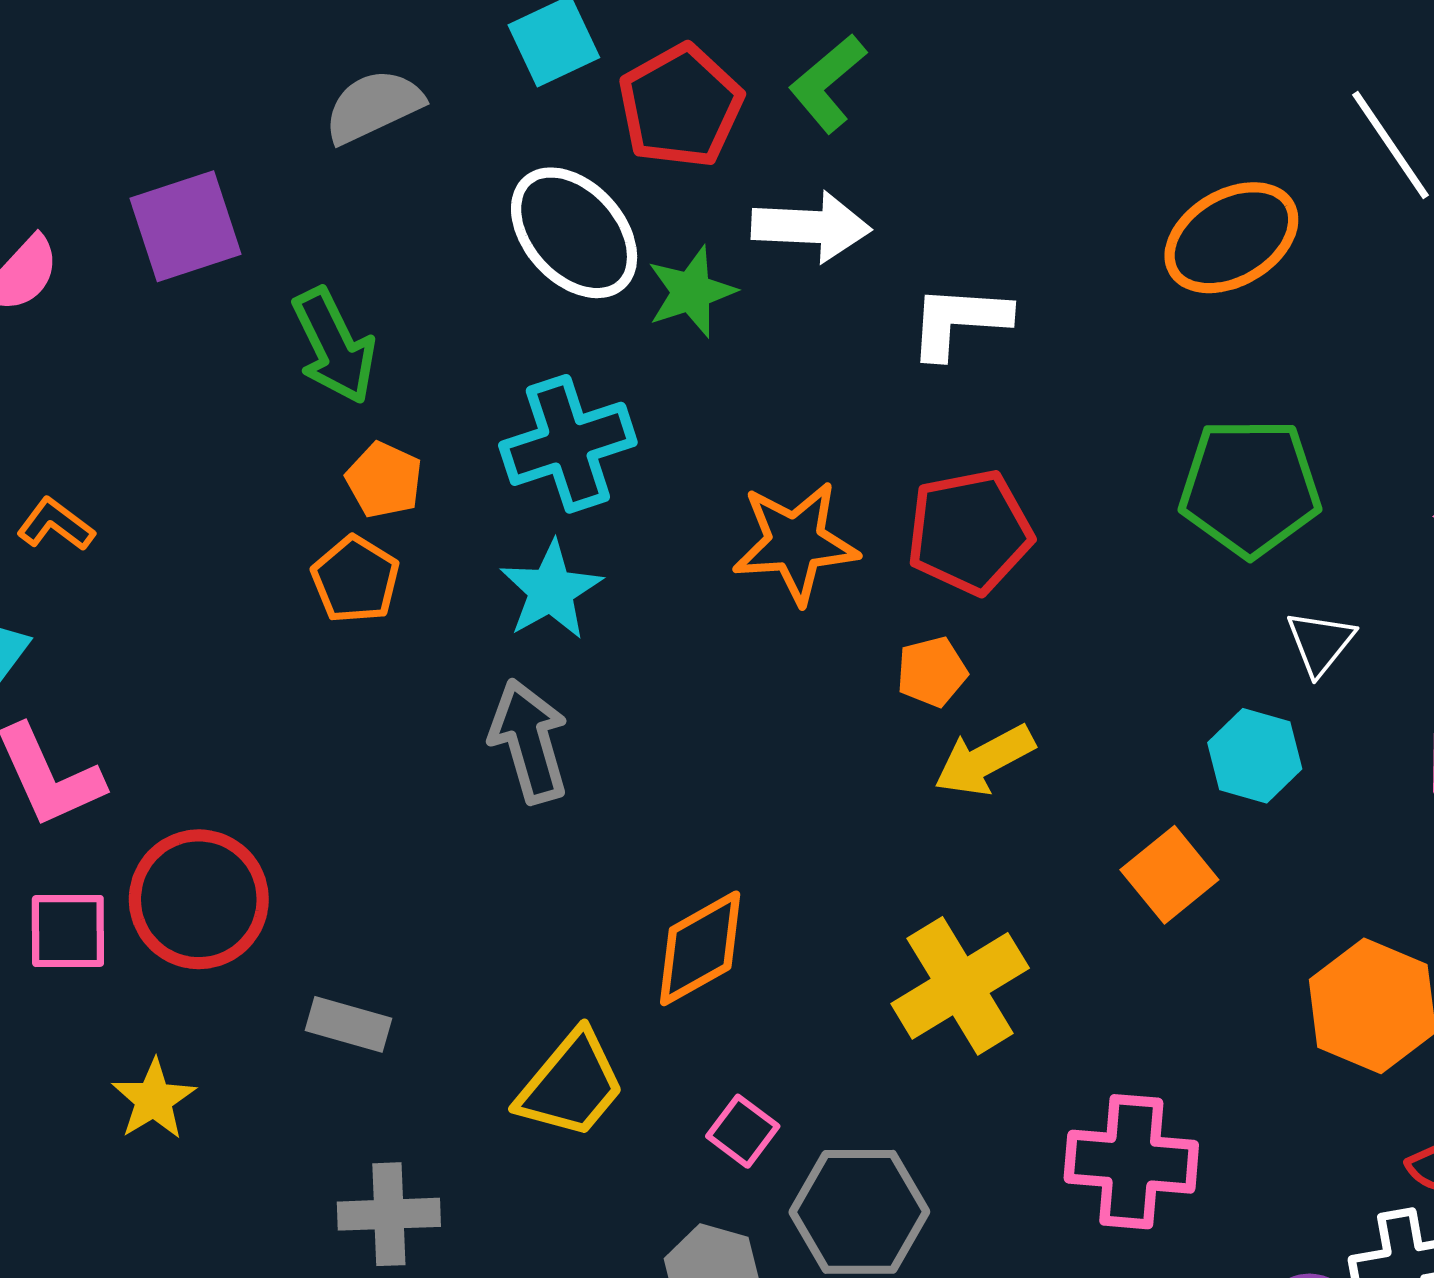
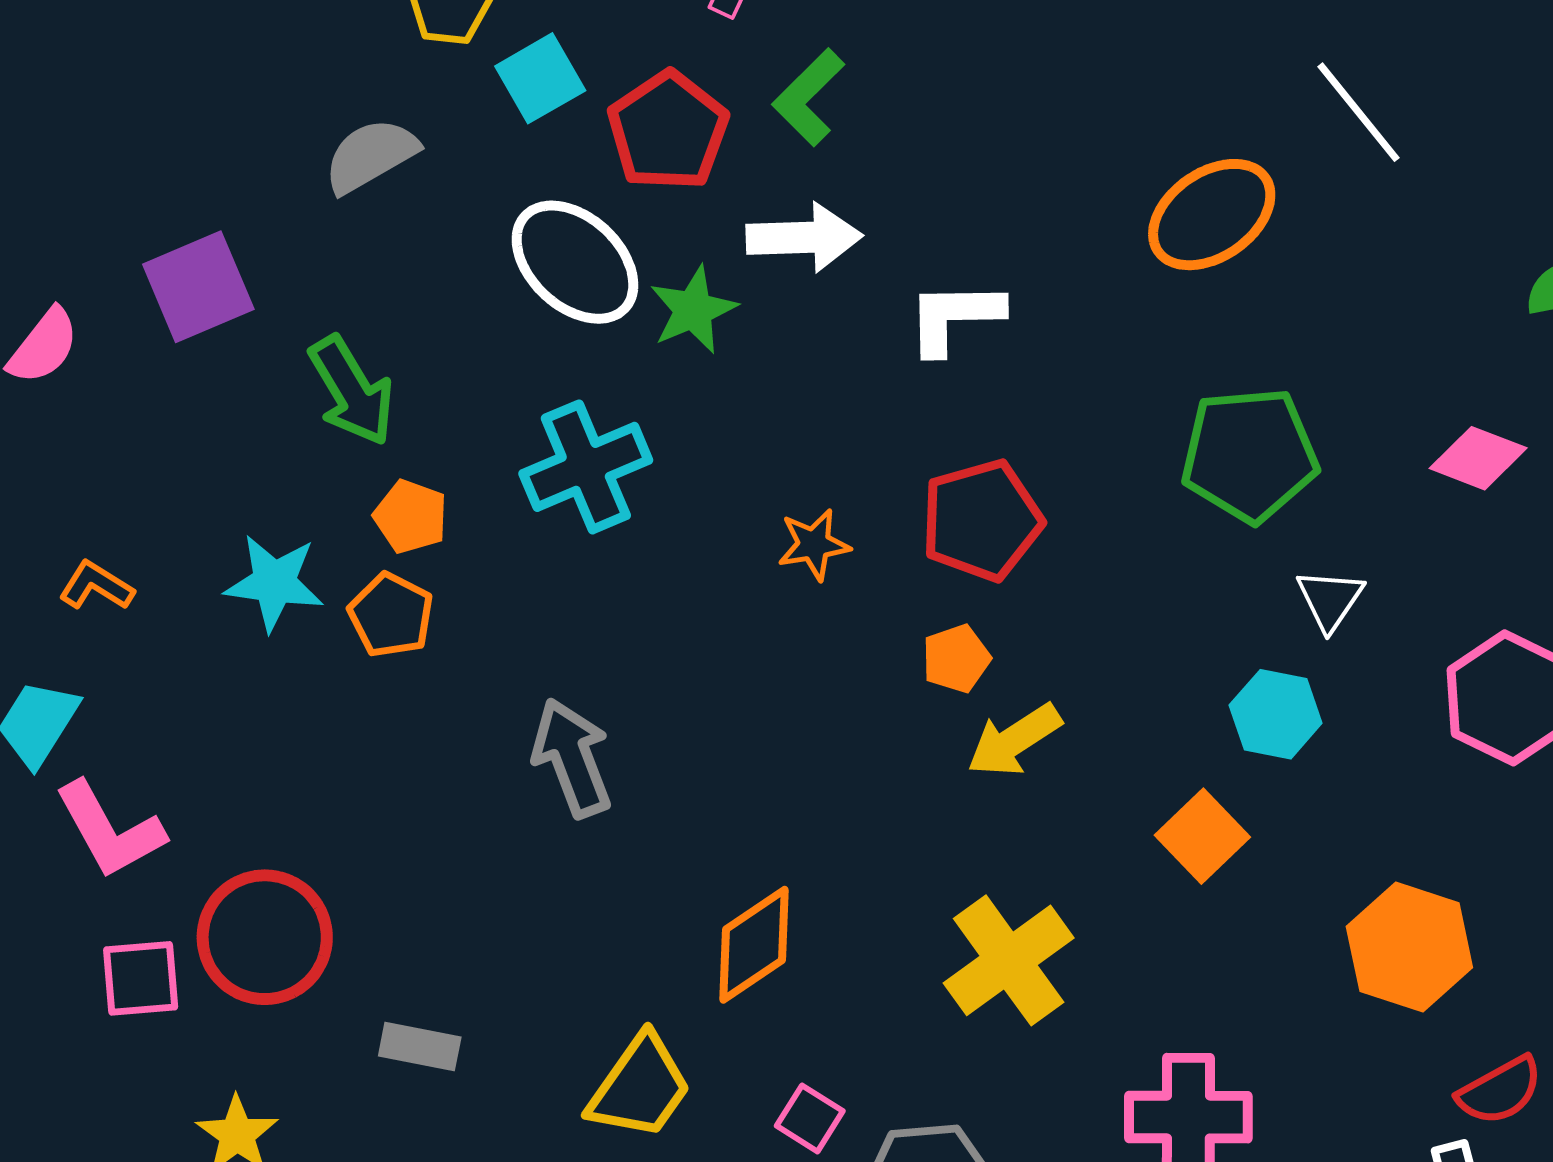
orange star: (795, 543) -> (814, 544), size x0.6
cyan star: (551, 590) -> (274, 583), moved, turned -30

